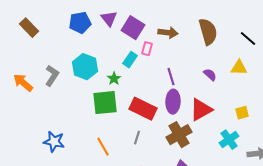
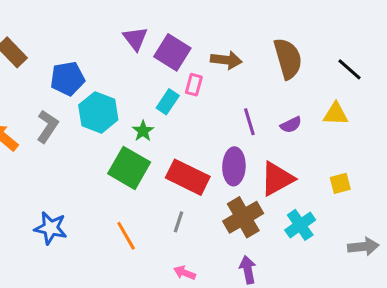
blue pentagon: (80, 23) -> (68, 79), moved
purple semicircle: (210, 75) -> (291, 125), turned 112
purple line: (171, 77) -> (249, 122), moved
green square: (105, 103) -> (129, 168), turned 36
cyan cross: (229, 140) -> (300, 225), moved

